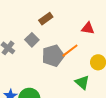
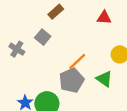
orange line: (70, 51) -> (77, 62), moved
gray pentagon: (53, 56) -> (72, 80), moved

